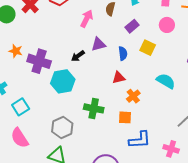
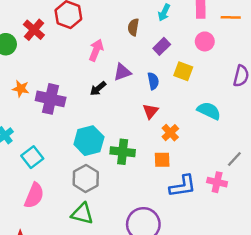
pink arrow: (87, 19) -> (96, 50), moved
red triangle: (119, 78) -> (150, 111), turned -32
cyan hexagon: (63, 81) -> (89, 141), moved
pink semicircle: (20, 138) -> (34, 196), turned -120
pink cross: (171, 149) -> (217, 182), moved

